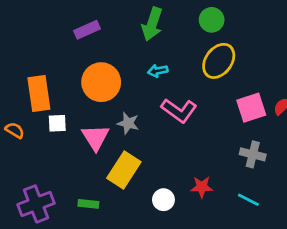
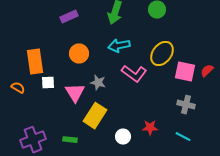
yellow ellipse: (219, 61) -> (162, 54), moved
cyan arrow: (158, 71) -> (119, 46), size x1.5
orange circle: (101, 82) -> (79, 54), size x0.7
pink square: (251, 108) -> (185, 72), turned 30

